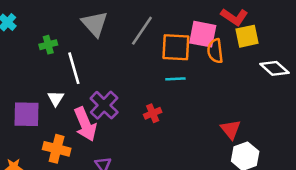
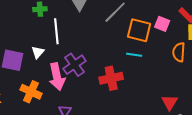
pink square: (203, 34) -> (162, 24), size x0.7
orange semicircle: (215, 51) -> (179, 52), moved
red cross: (153, 113) -> (111, 78), size x1.6

